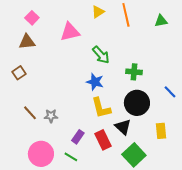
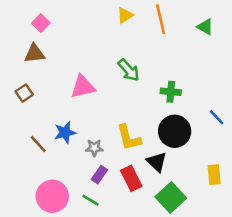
green triangle: (161, 21) -> (205, 27), turned 40
pink triangle: (70, 32) -> (83, 87), moved
blue star: (95, 82) -> (65, 133), moved, turned -30
gray star: (51, 116) -> (94, 148), moved
yellow rectangle: (161, 131) -> (214, 175), moved

